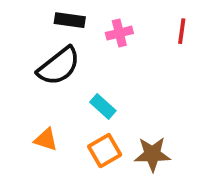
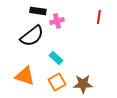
pink cross: (119, 33) -> (57, 21), moved
orange triangle: (46, 140) -> (25, 76), size x1.5

